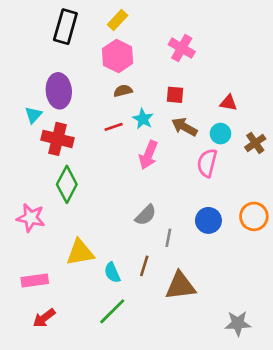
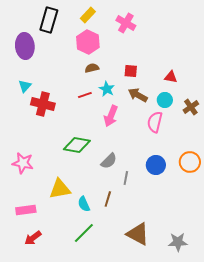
pink cross: (182, 48) -> (126, 23), moved
purple ellipse: (59, 91) -> (25, 46), moved
green diamond: (67, 184) -> (77, 145), moved, turned 72
brown triangle: (180, 286) -> (138, 234), moved, turned 35

